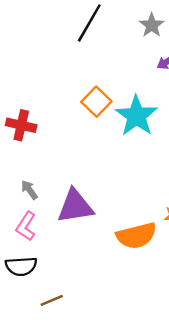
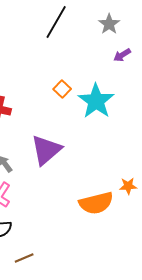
orange square: (96, 102) -> (62, 89), size x0.7
purple triangle: (75, 206) -> (46, 150), moved, turned -32

